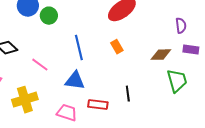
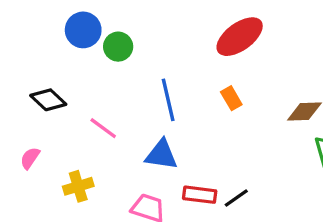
black line: (128, 94) -> (236, 198), moved, turned 63
yellow cross: (25, 100) -> (78, 186), size x0.7

